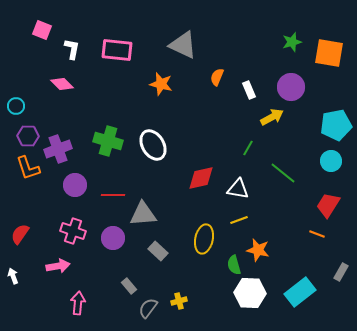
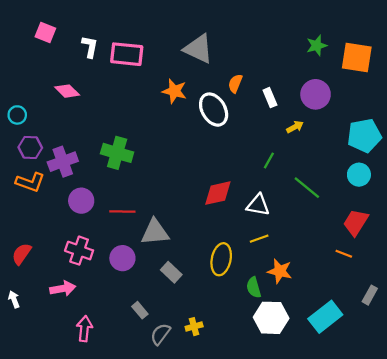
white L-shape: (72, 49) -> (90, 47), moved
yellow arrow: (272, 117) -> (295, 127), size x0.7
white ellipse: (153, 145) -> (214, 110), moved
orange L-shape: (28, 168) -> (30, 182), turned -52

